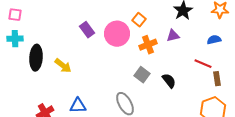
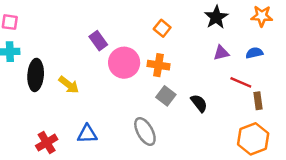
pink circle: (117, 34) -> (124, 63), moved
purple triangle: (173, 36) -> (221, 53), moved
orange cross: (148, 45) -> (158, 65), moved, turned 30

